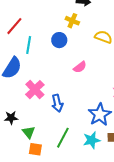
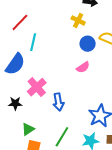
blue circle: (59, 40) -> (88, 44), moved
black star: (11, 118) -> (15, 103), moved
green triangle: (29, 132) -> (28, 129), turned 32

